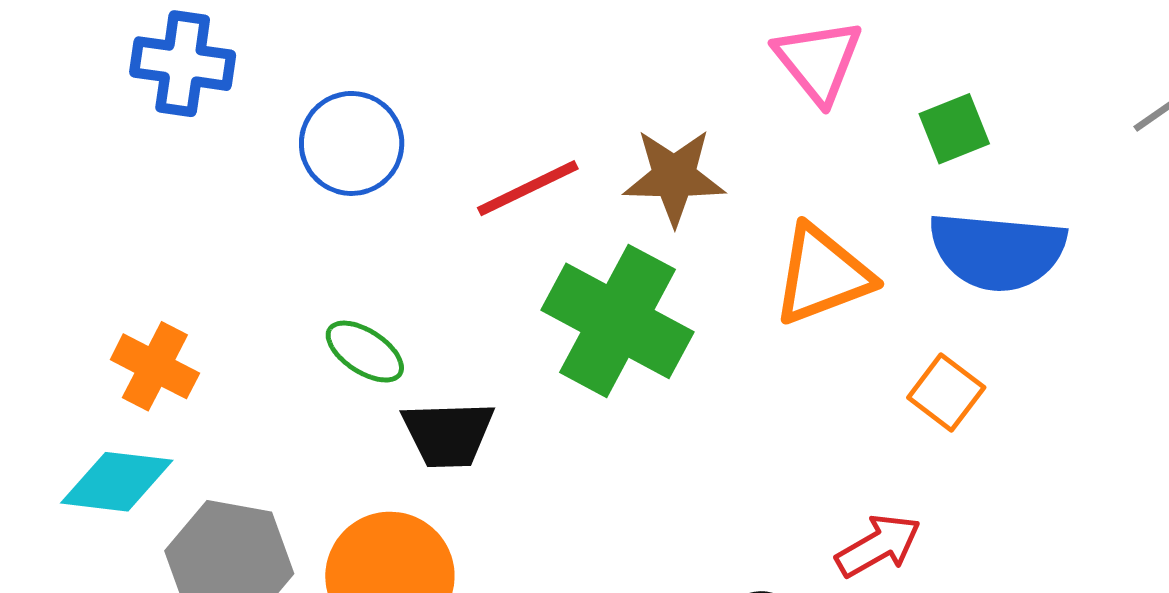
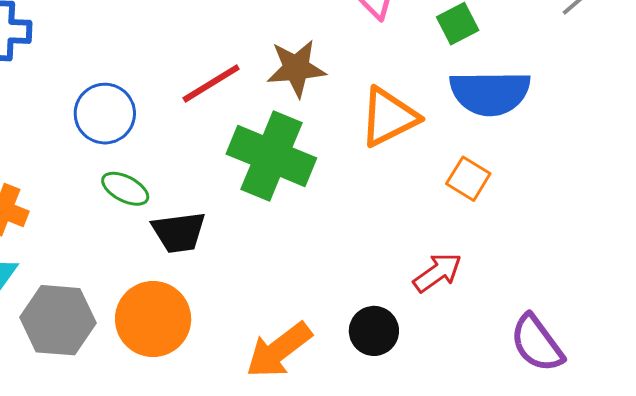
blue circle: (352, 143) -> (105, 114), moved

